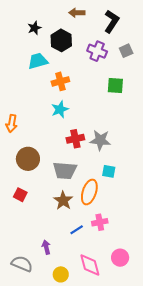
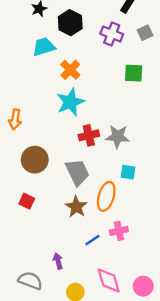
orange cross: (60, 81) -> (70, 70), turned -30
cyan star: (60, 109) -> (70, 102), size x1.4
gray trapezoid: (65, 171) -> (77, 172), turned -120
pink circle: (120, 258) -> (143, 286), moved

